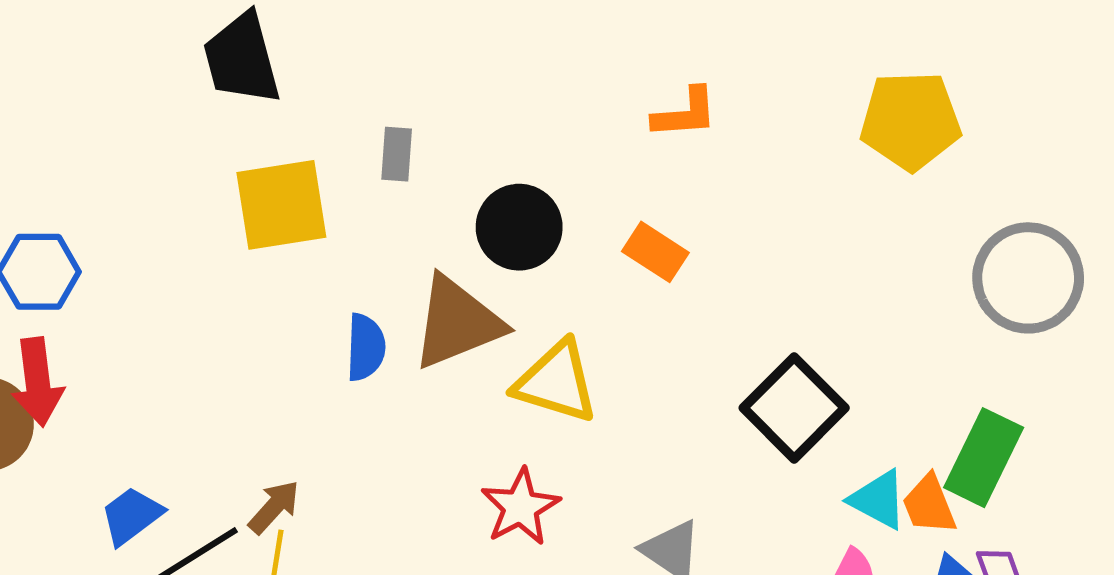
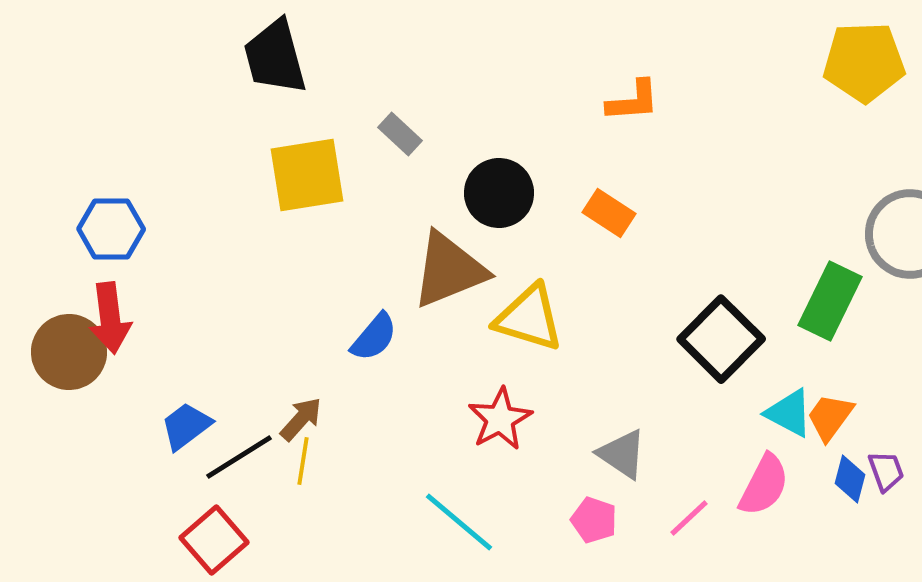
yellow pentagon: (910, 121) -> (864, 62), moved
gray rectangle: (397, 154) -> (400, 134), turned -51
blue semicircle: (366, 347) -> (374, 337), moved, turned 38
green rectangle: (984, 458) -> (830, 301), moved
orange trapezoid: (929, 505) -> (830, 417), turned 58

